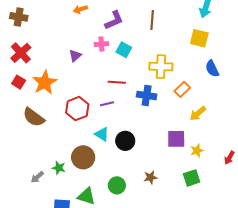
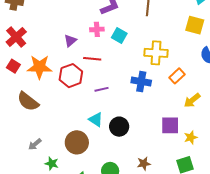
red line: (117, 82) -> (92, 59), moved
orange star: (45, 83) -> (39, 67), turned 30
red hexagon: (77, 109) -> (71, 76), moved
green star: (59, 168) -> (52, 164), moved
gray arrow: (37, 177) -> (35, 144), moved

